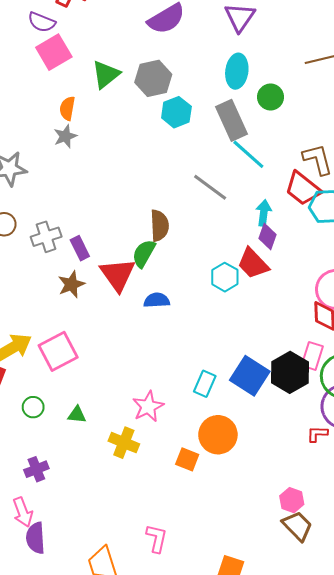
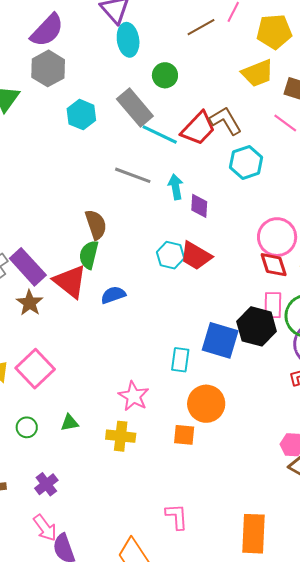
cyan ellipse: (237, 71) -> (128, 40), moved
gray hexagon: (153, 78) -> (48, 68), moved
red trapezoid: (303, 188) -> (198, 128), moved, turned -69
cyan arrow: (264, 213) -> (176, 187), moved
purple rectangle: (80, 248) -> (28, 267), size x1.6
red trapezoid: (253, 264) -> (196, 256), moved

